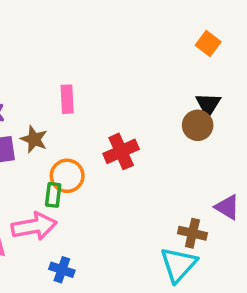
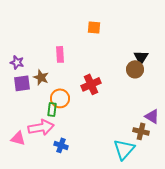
orange square: (208, 44) -> (94, 27), moved, turned -32
brown cross: (192, 233) -> (141, 131), moved
blue cross: (62, 270) -> (61, 145), moved

